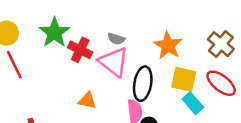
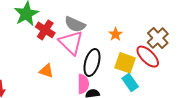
gray semicircle: (116, 39) -> (75, 24), size x1.5
orange star: (168, 45) -> (116, 34), size x0.6
red ellipse: (221, 83) -> (148, 57), moved

